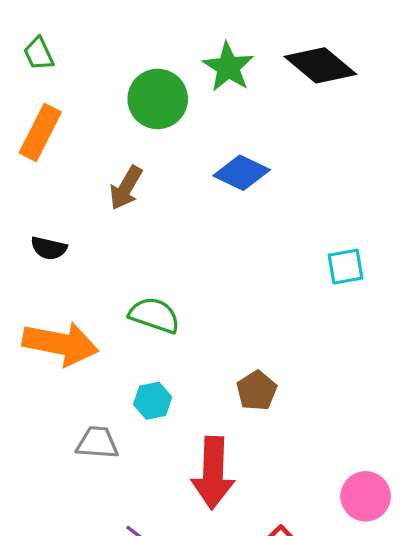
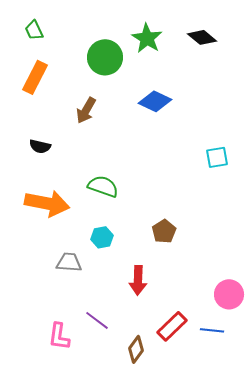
black diamond: (320, 65) -> (202, 37), size x0.7
red arrow: (213, 473) -> (138, 280), size x0.7

